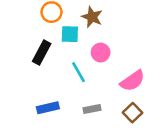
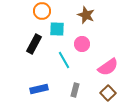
brown star: (92, 17) -> (86, 15), moved
gray rectangle: (92, 109) -> (75, 90), turned -64

